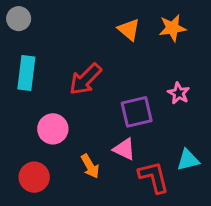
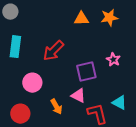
orange triangle: (129, 30) -> (81, 19), turned -42
cyan triangle: (188, 160) -> (119, 103), turned 42

